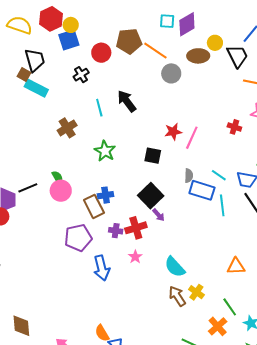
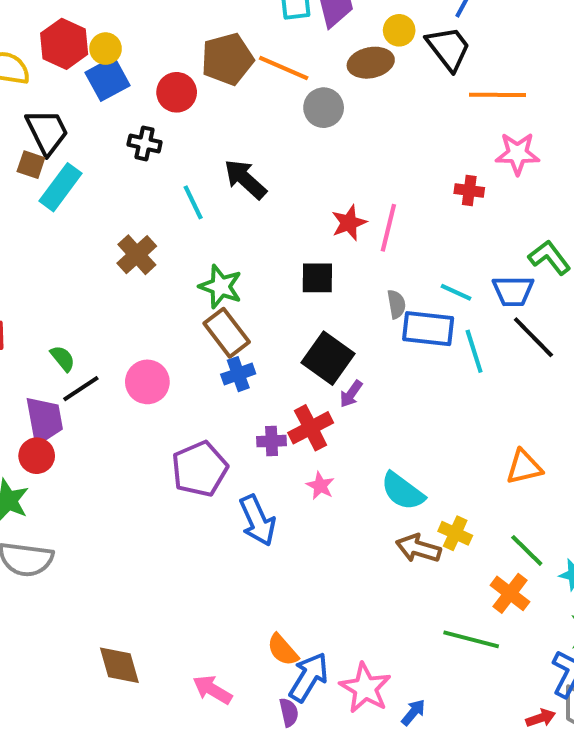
black cross: (81, 75) -> (145, 143), turned -35
cyan rectangle: (36, 88) -> (60, 187), turned -70
green semicircle: (57, 177) -> (63, 358), moved
brown rectangle: (94, 206) -> (227, 333), moved
purple arrow: (159, 215) -> (351, 394), turned 88
brown arrow: (177, 296) -> (418, 548), turned -30

